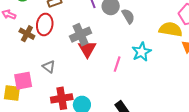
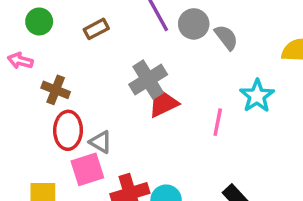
red ellipse: (45, 25) -> (68, 130), moved
red triangle: (87, 49) -> (163, 103), turned 42
pink square: (23, 81) -> (87, 169), moved

